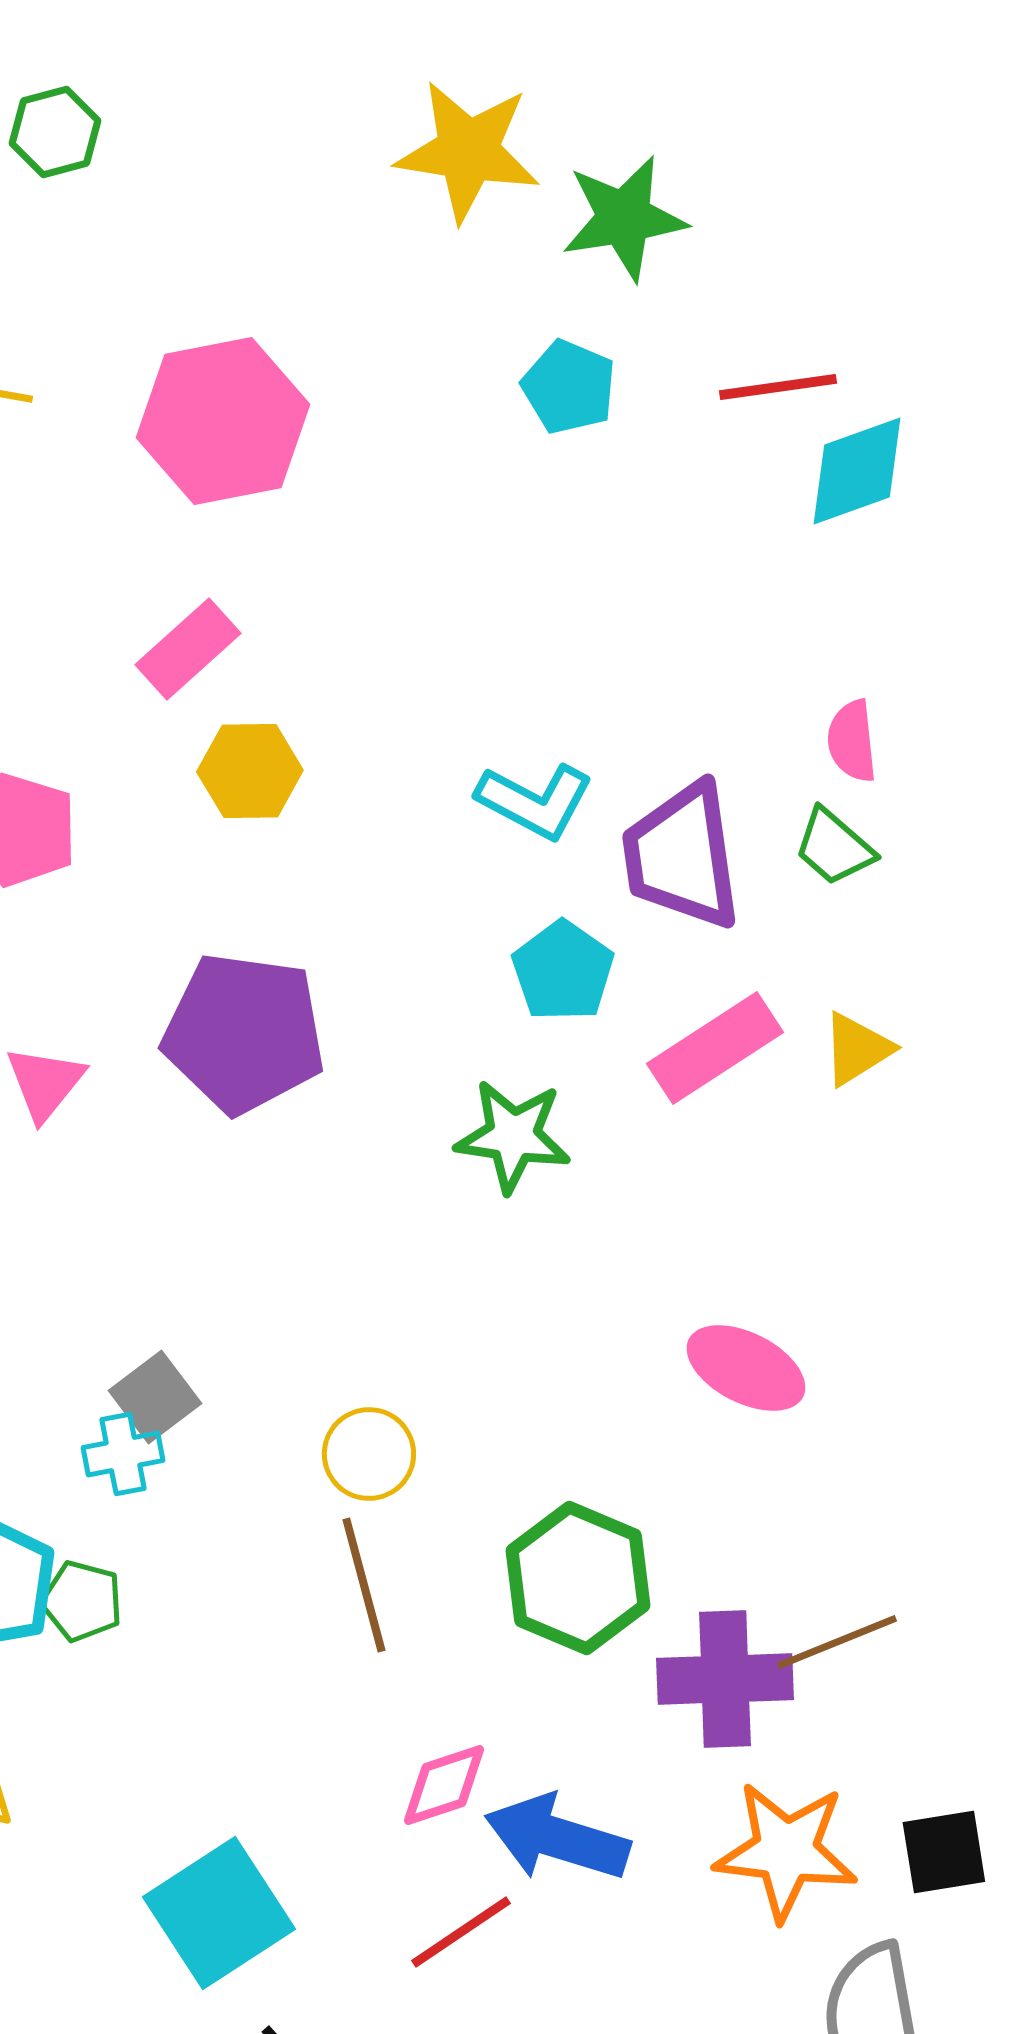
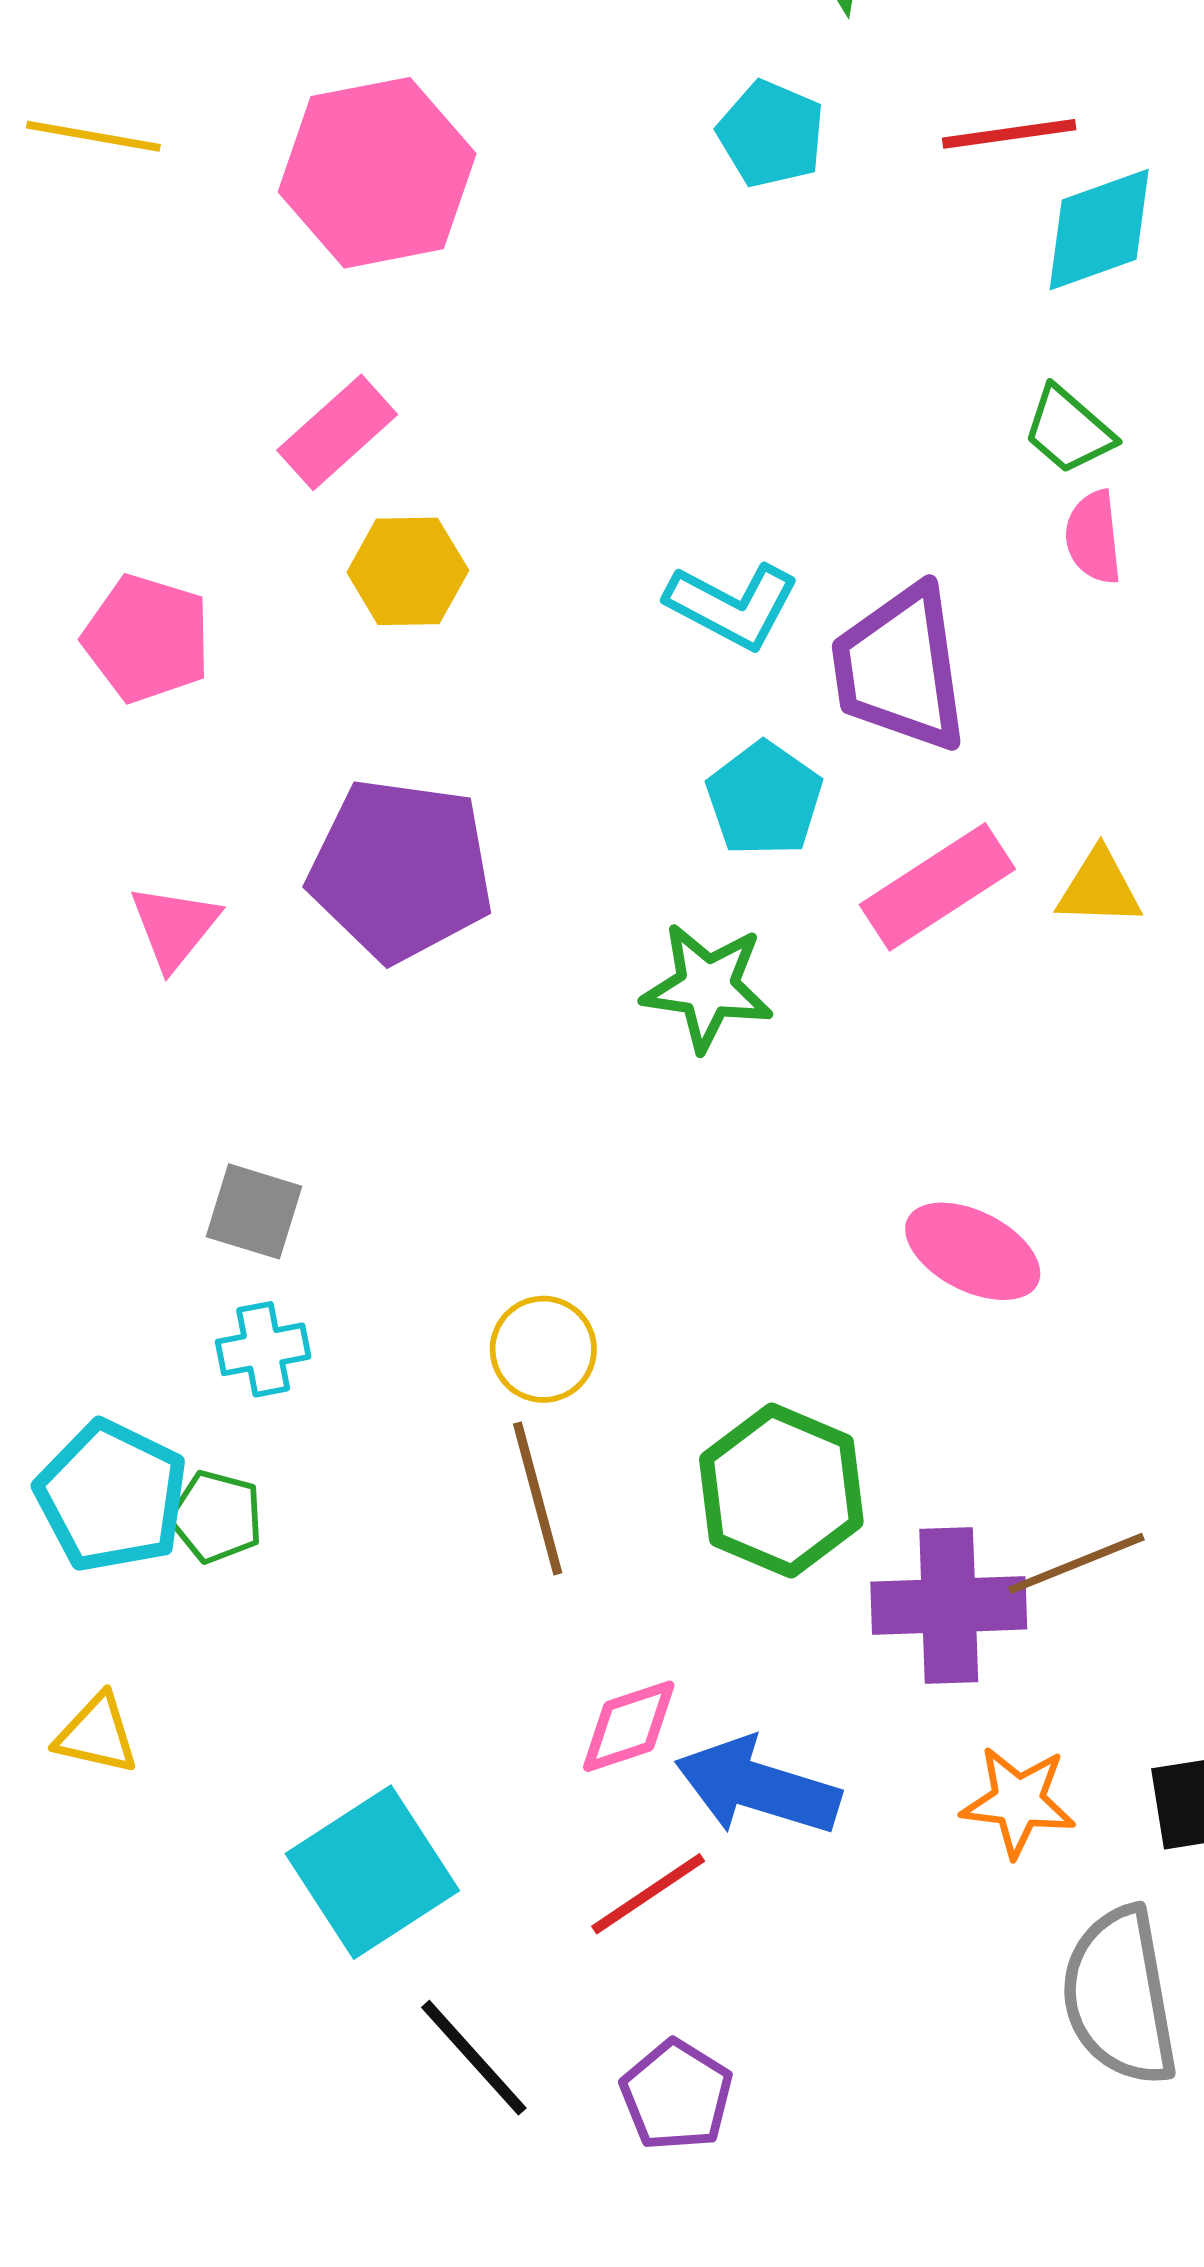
green trapezoid: (834, 847) -> (1068, 430), moved
yellow triangle: (857, 1049) -> (1099, 888), turned 34
gray square: (155, 1397) -> (254, 1211), moved, turned -36
orange star: (786, 1851) -> (1018, 1801), size x0.7

